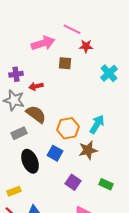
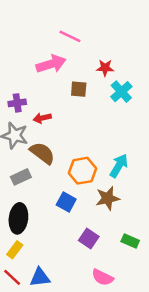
pink line: (72, 29) -> (70, 36), moved
cyan cross: (109, 73) -> (121, 92), moved
black ellipse: (30, 161) -> (18, 218), moved, turned 30
yellow rectangle: (14, 191) -> (15, 250), turned -32

